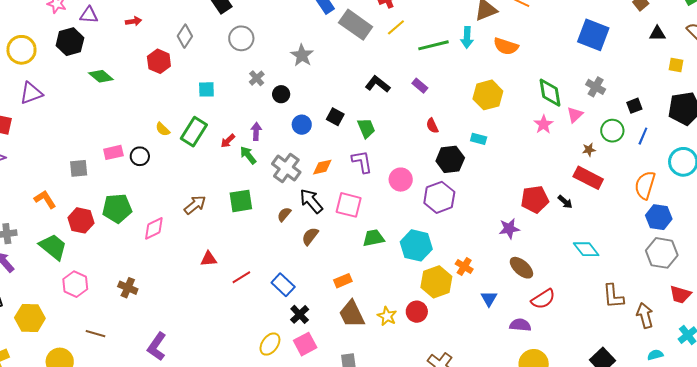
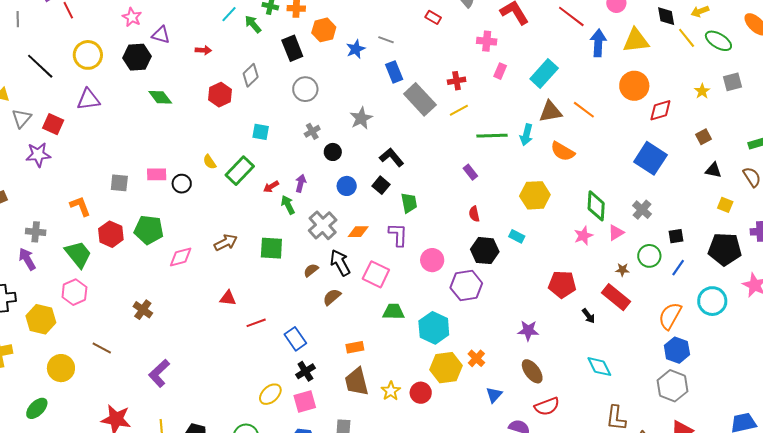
black L-shape: (378, 84) -> (392, 157), moved
red pentagon: (535, 199) -> (562, 284), moved
pink hexagon: (75, 284) -> (74, 292), moved

